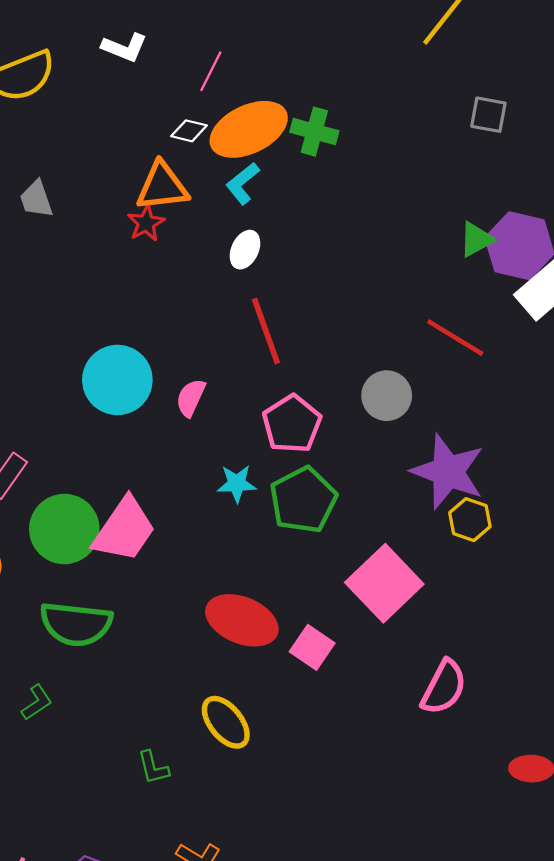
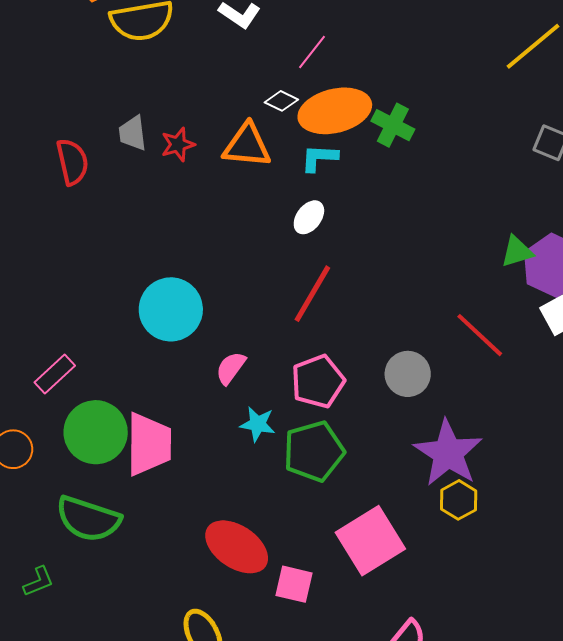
cyan L-shape: (243, 183) -> (319, 158), turned 30
red star: (146, 223) -> (178, 144), moved
red line: (266, 331) -> (312, 294), turned 38
pink semicircle: (191, 398) -> (231, 368), moved
pink trapezoid: (124, 530) -> (149, 444), turned -46
pink square: (312, 647) -> (294, 584), turned -33

